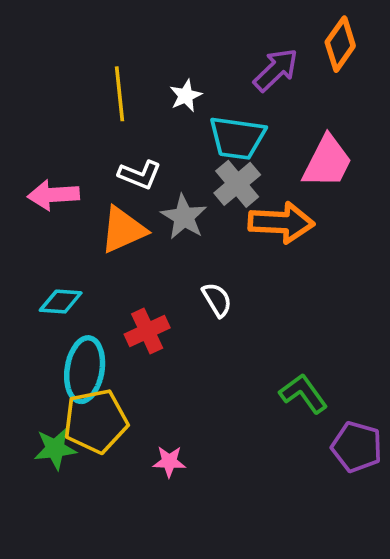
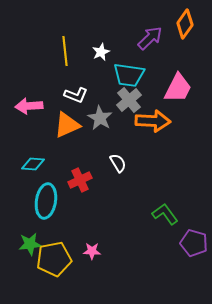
yellow pentagon: (96, 421) -> (54, 259), moved

